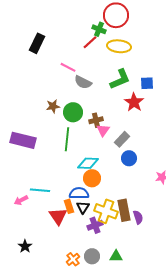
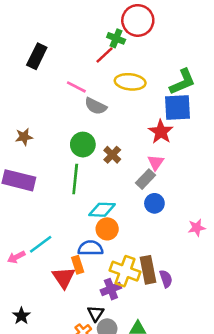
yellow ellipse: (119, 46) -> (130, 82), moved
green L-shape: (120, 79) -> (183, 82), moved
blue square: (147, 83) -> (177, 107), size x1.6
brown star: (53, 106) -> (24, 137), moved
brown cross: (96, 120) -> (112, 155), turned -32
pink triangle: (103, 130) -> (156, 162), moved
cyan line: (40, 190) -> (41, 244), turned -42
black triangle: (83, 207) -> (96, 313), moved

